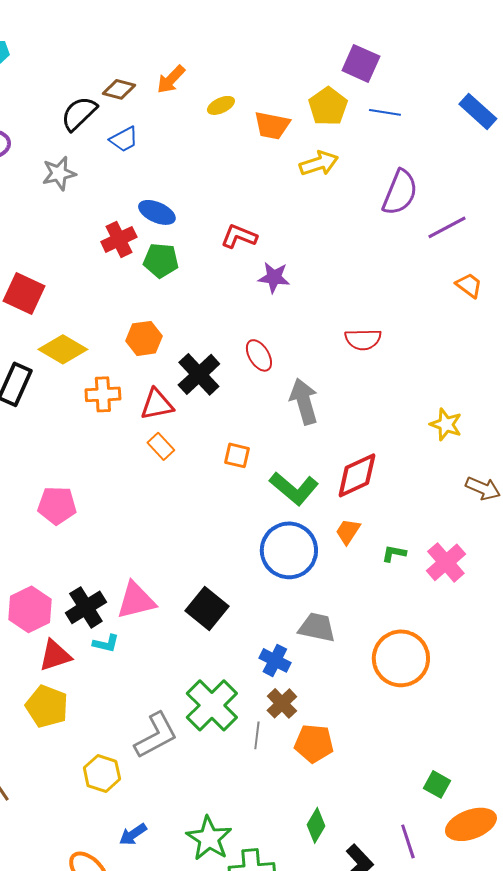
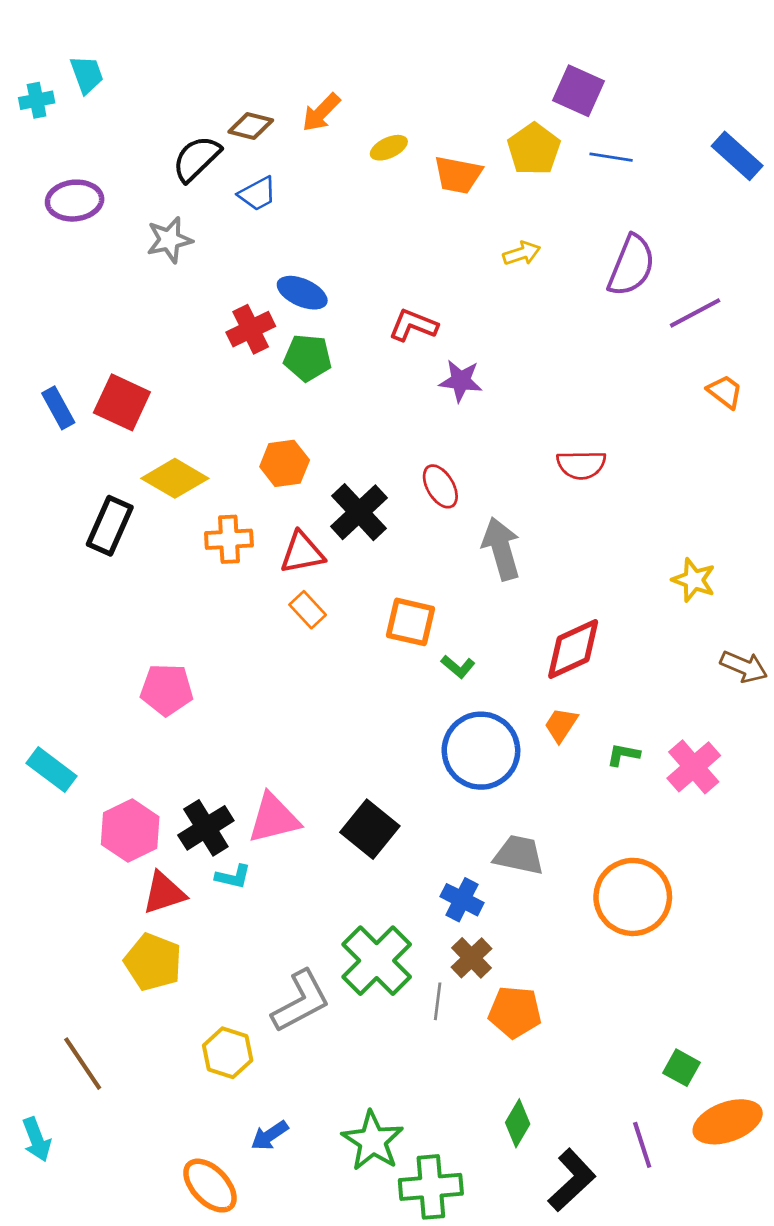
yellow arrow: (319, 163) -> (522, 253), moved, size x0.7
orange square: (237, 455) -> (411, 622), size x1.4
green L-shape: (294, 488) -> (458, 667), moved, size x0.5

